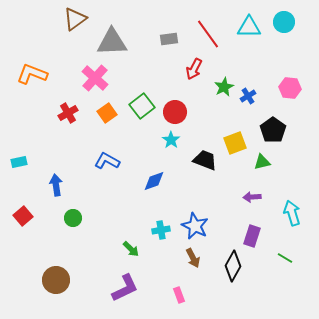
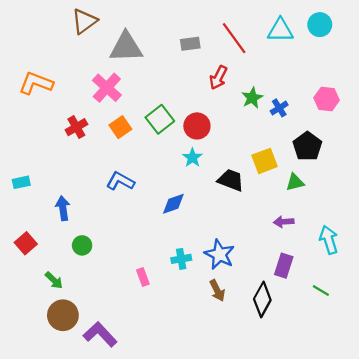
green arrow: (131, 249) -> (54, 280), moved
purple L-shape: (125, 288) -> (100, 334), moved, turned -108
pink rectangle: (179, 295) -> (143, 277), moved

